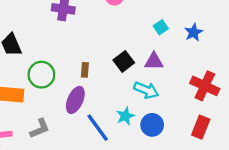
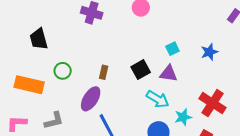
cyan square: (161, 27) -> (172, 49), moved
green circle: (41, 75) -> (63, 71), size x0.7
cyan star: (125, 116) -> (183, 117), moved

